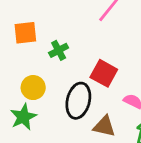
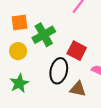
green cross: (59, 50) -> (44, 35), size x1.6
yellow circle: (33, 88) -> (18, 51), moved

